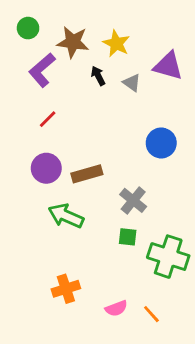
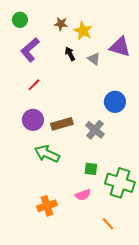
brown star: (73, 42) -> (61, 24), moved, size x0.6
gray cross: (133, 200) -> (95, 130), moved
pink semicircle: (116, 308) -> (83, 195), moved

